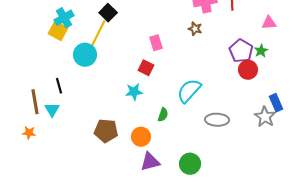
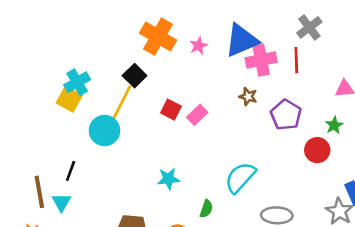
pink rectangle: (156, 43) -> (197, 115), turned 63
purple pentagon: (241, 51) -> (286, 115), moved
red square: (146, 68) -> (171, 110), moved
black line: (59, 86) -> (71, 171), turned 35

